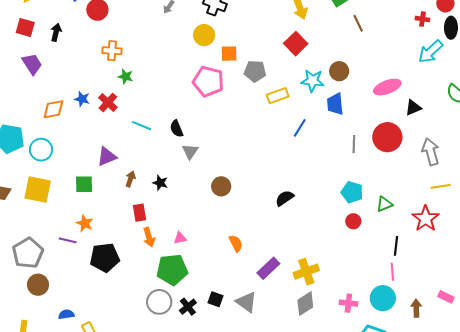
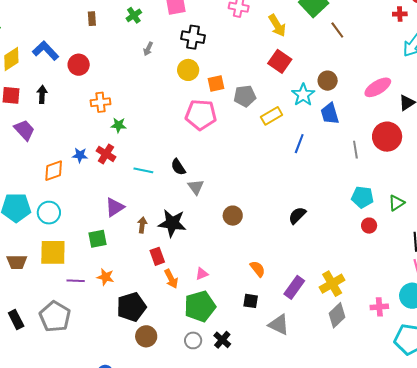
cyan star: (313, 81) -> (303, 95), turned -30
black star: (160, 183) -> (172, 223), size x1.8
purple line: (68, 240) -> (76, 281), moved
brown circle: (38, 285) -> (146, 336), moved
black square: (215, 299) -> (251, 301), moved
gray circle: (159, 302) -> (193, 340), size x0.7

